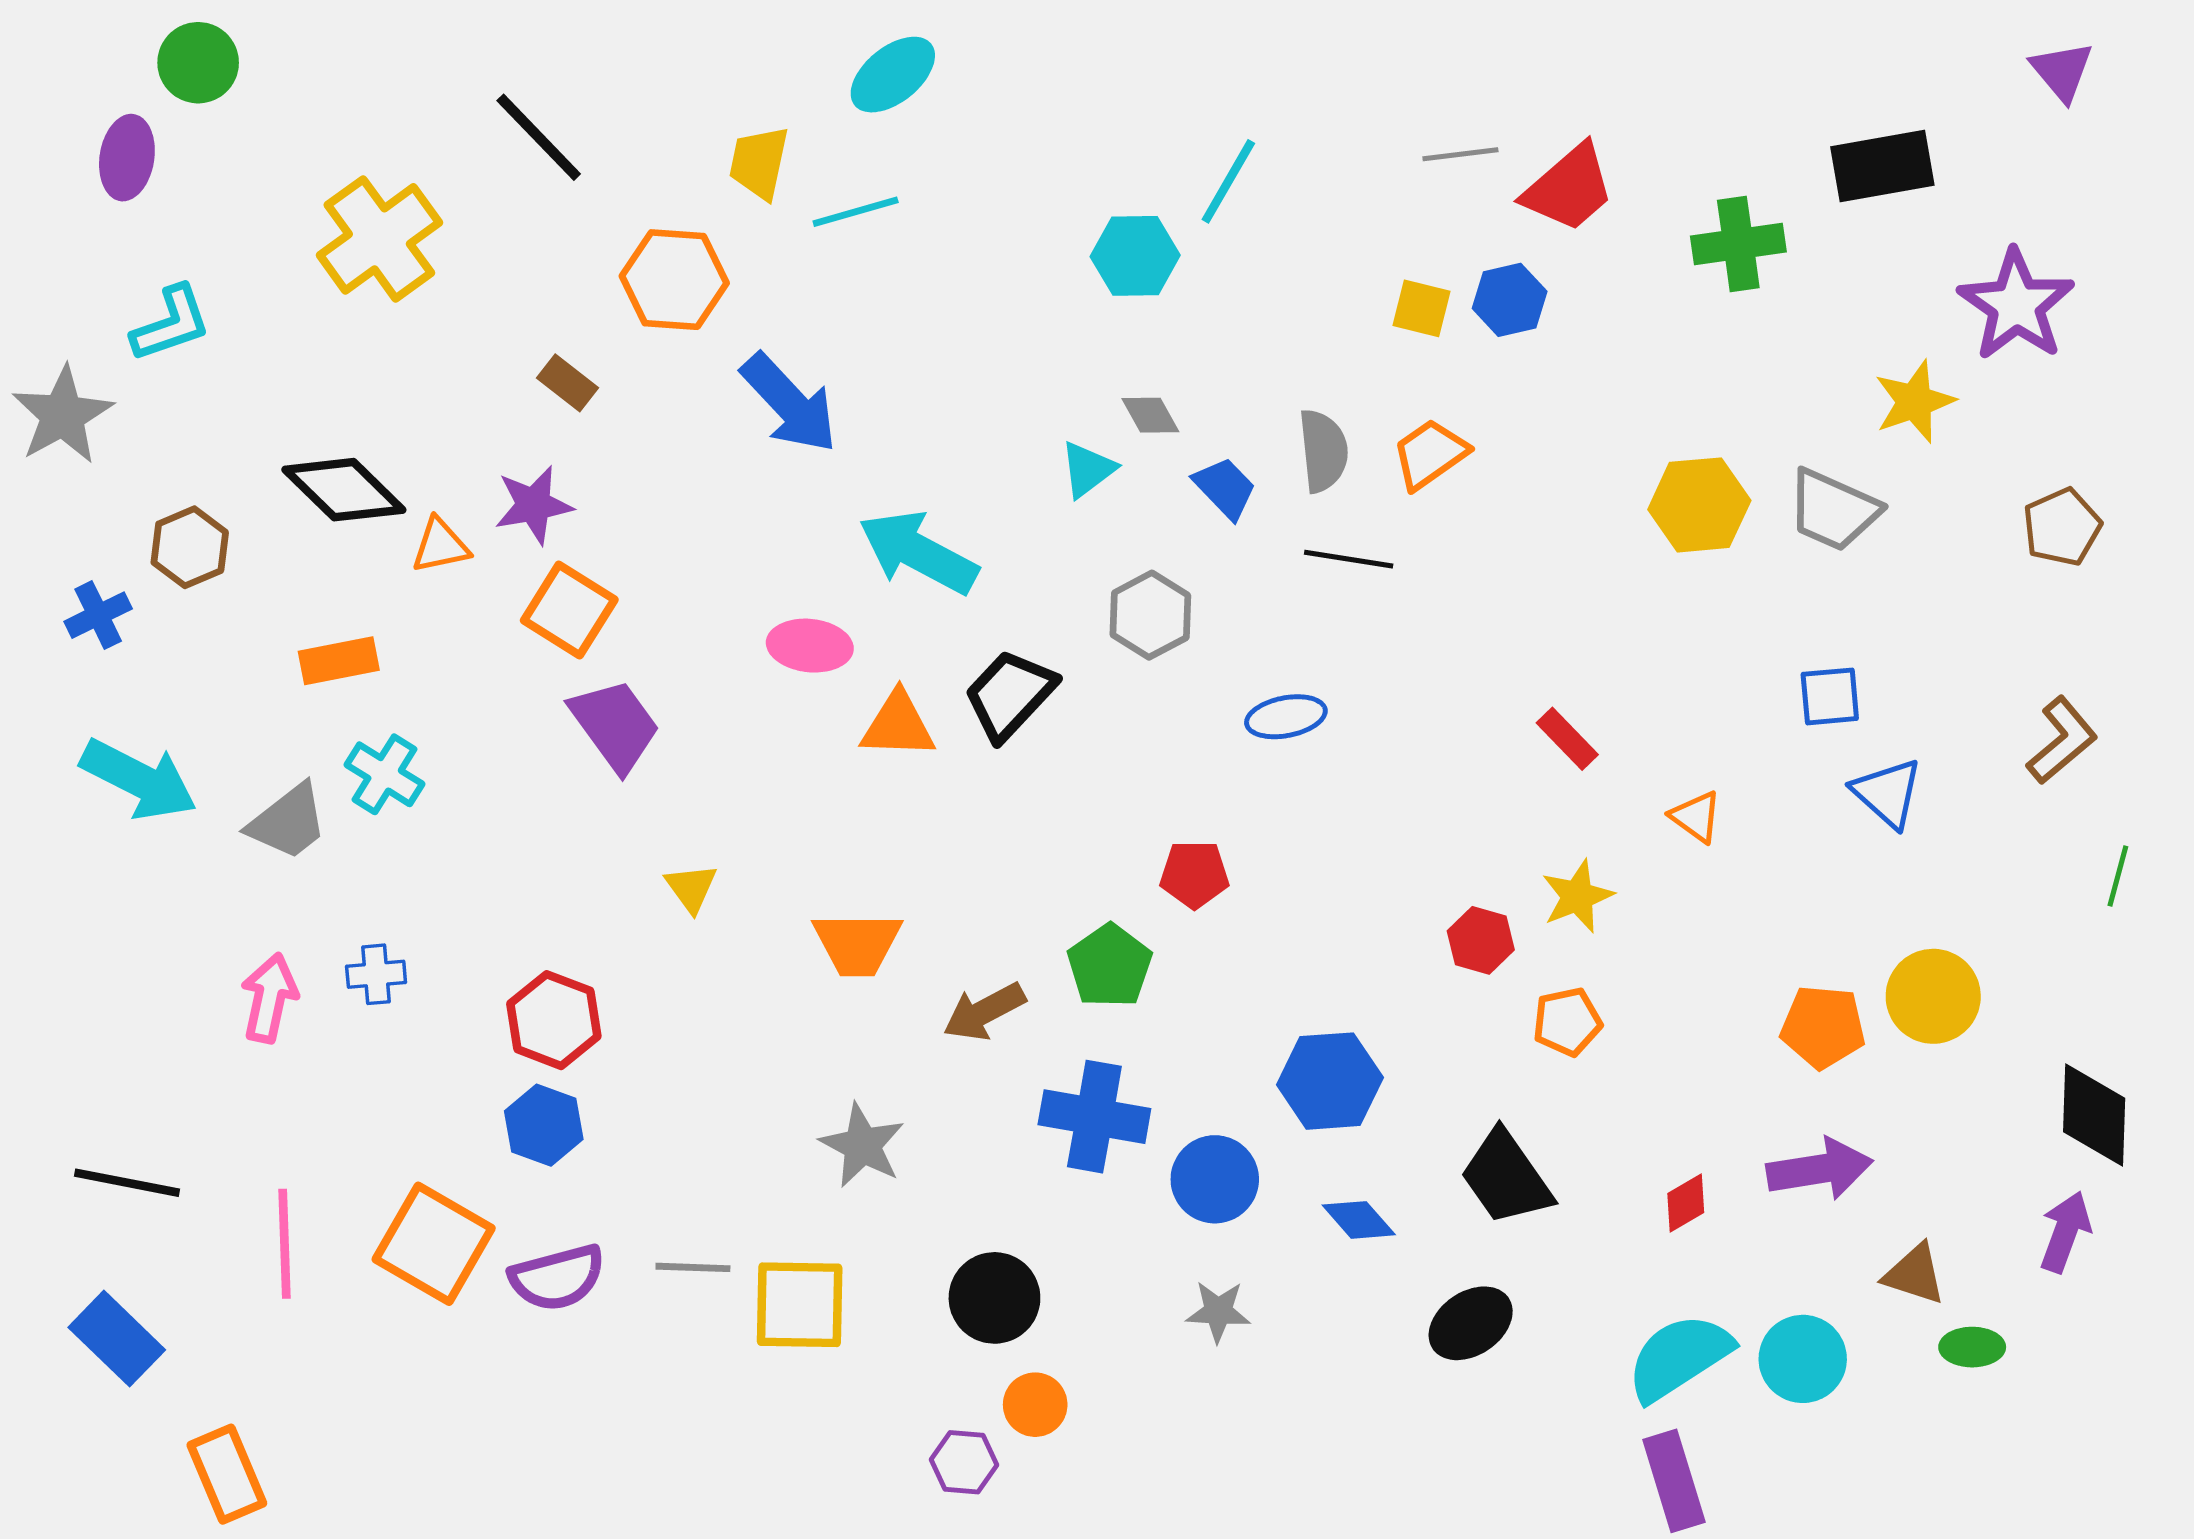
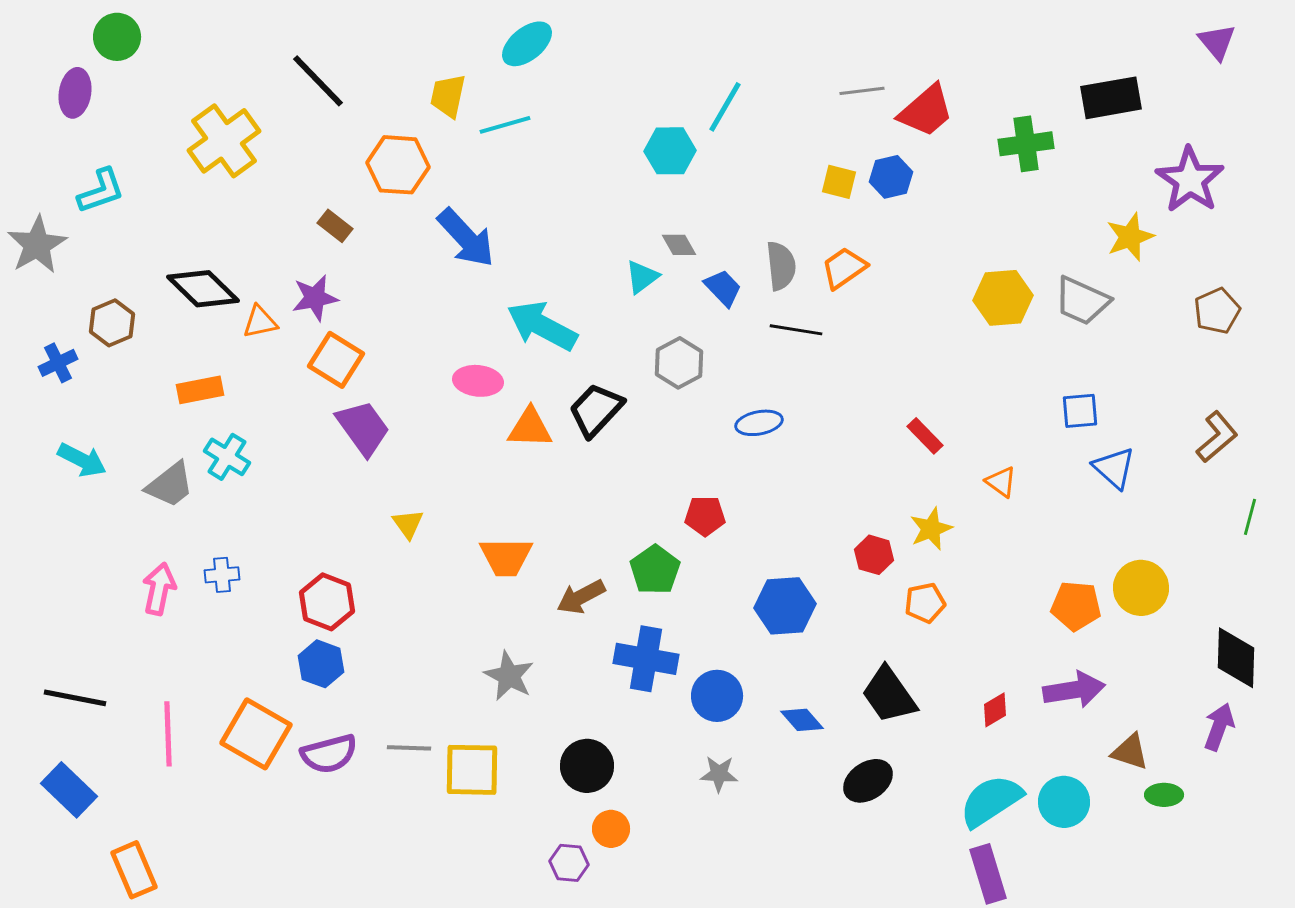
cyan arrow: (139, 779) -> (82, 460), size x0.7
blue hexagon: (1330, 1081) -> (785, 606), moved

